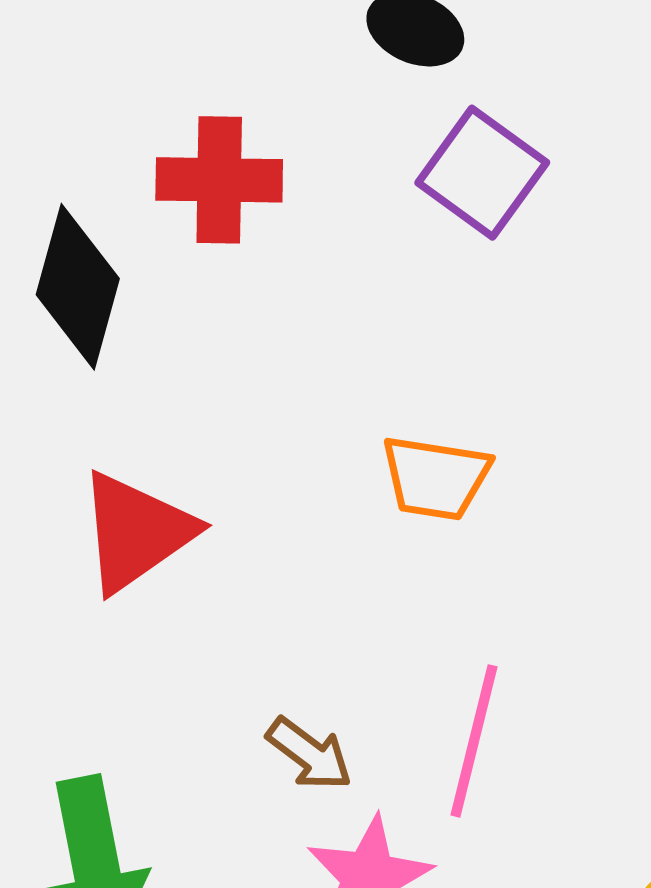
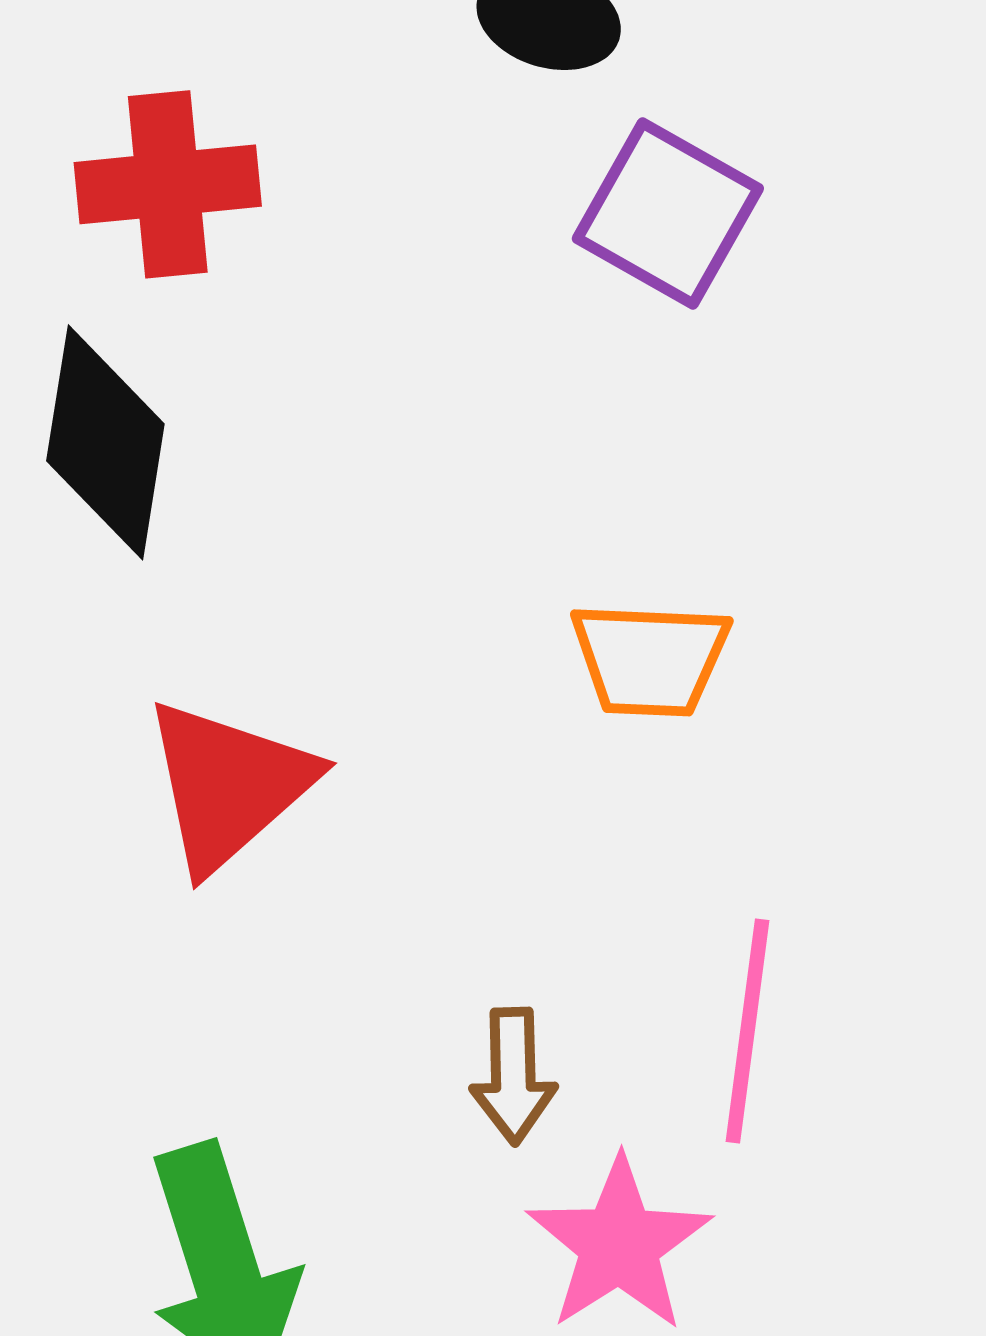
red cross: (219, 180) -> (168, 184), moved
brown arrow: (309, 754) -> (513, 1076), turned 58

